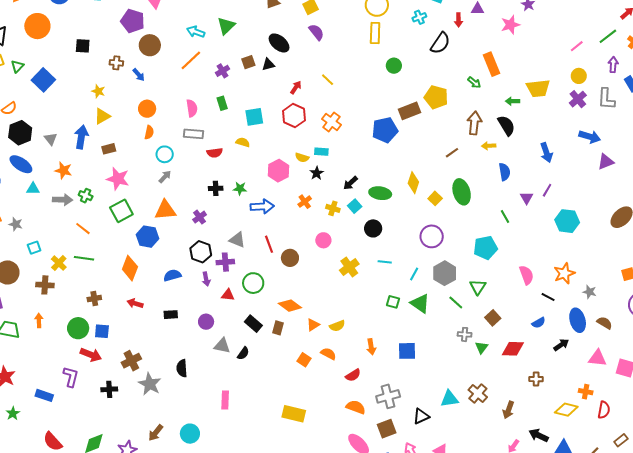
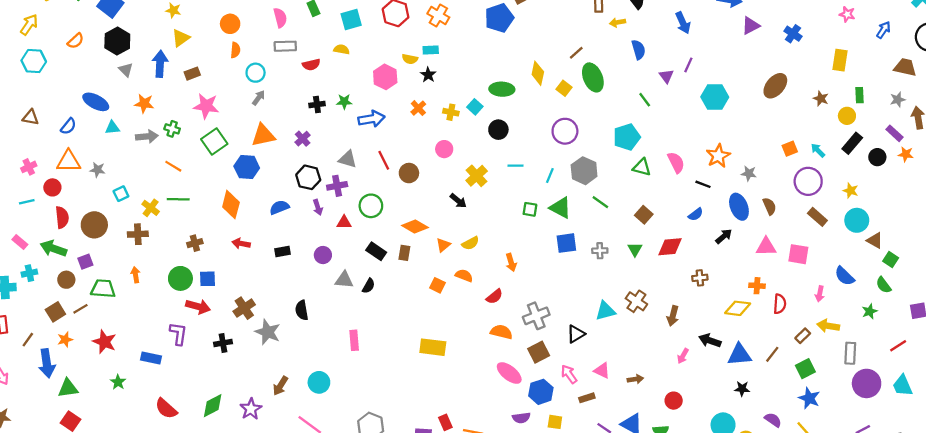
black hexagon: (20, 133) -> (117, 41), moved
brown line: (452, 153) -> (576, 53), moved
black arrow: (350, 183) -> (458, 201), moved, turned -91
green triangle: (478, 287) -> (642, 167), moved, turned -42
brown semicircle: (605, 323) -> (769, 206), turned 42
gray cross: (465, 334) -> (600, 251), moved
blue square: (407, 351) -> (566, 243), moved

